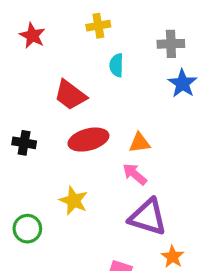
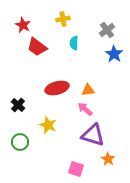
gray cross: (171, 44) -> (107, 30), turned -35
red trapezoid: (70, 95) -> (37, 47), moved
black cross: (24, 143) -> (18, 105), moved, turned 32

